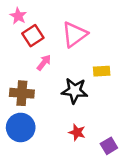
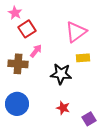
pink triangle: (75, 34) -> (76, 32), moved
brown cross: (22, 93) -> (18, 64), moved

